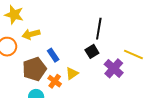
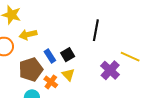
black square: (92, 51) -> (68, 55), moved
yellow triangle: (72, 73) -> (68, 75), turned -40

